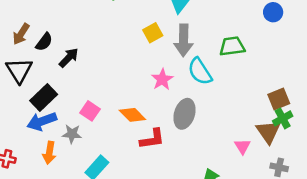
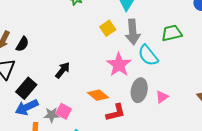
black arrow: (69, 58) -> (63, 70), moved
pink star: (162, 79) -> (119, 65), size x1.4
pink square: (90, 111) -> (64, 111), moved
pink triangle: (242, 146) -> (162, 97), moved, turned 32

